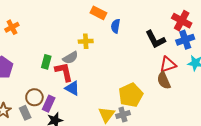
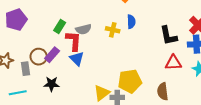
blue semicircle: (116, 26) -> (131, 22), moved, turned 152
yellow cross: (86, 41) -> (113, 30), moved
brown semicircle: (164, 80) -> (163, 91), moved
purple rectangle: (49, 104) -> (52, 55), moved

